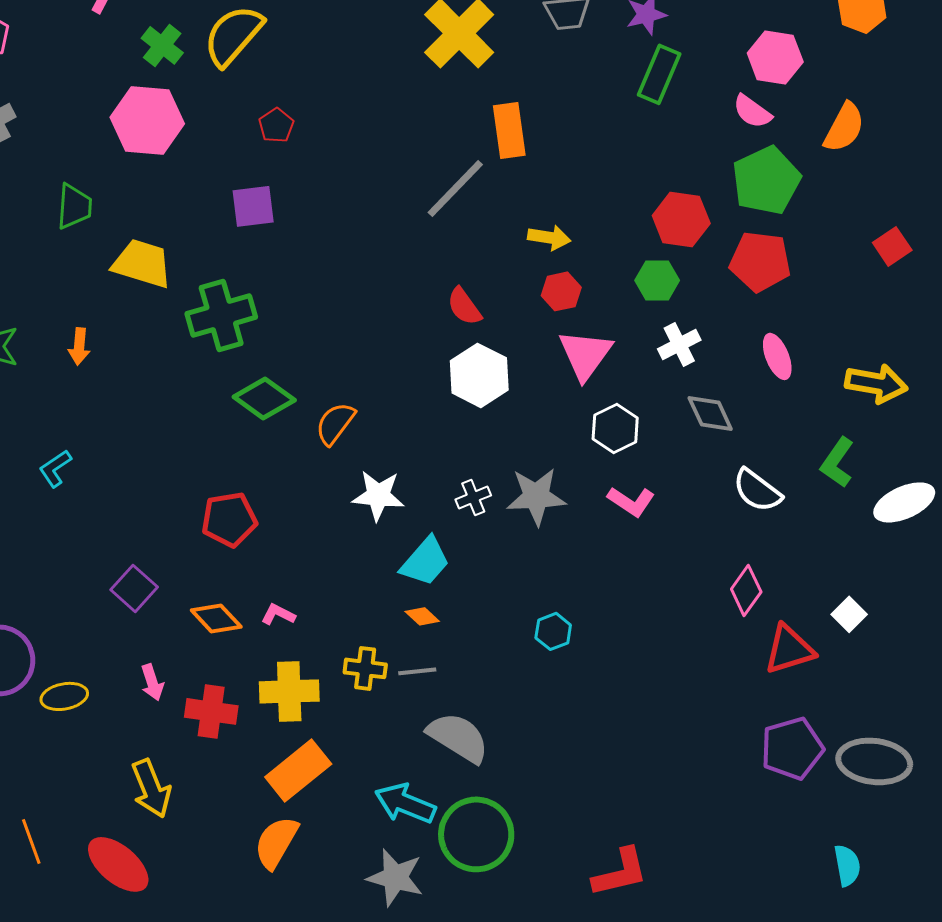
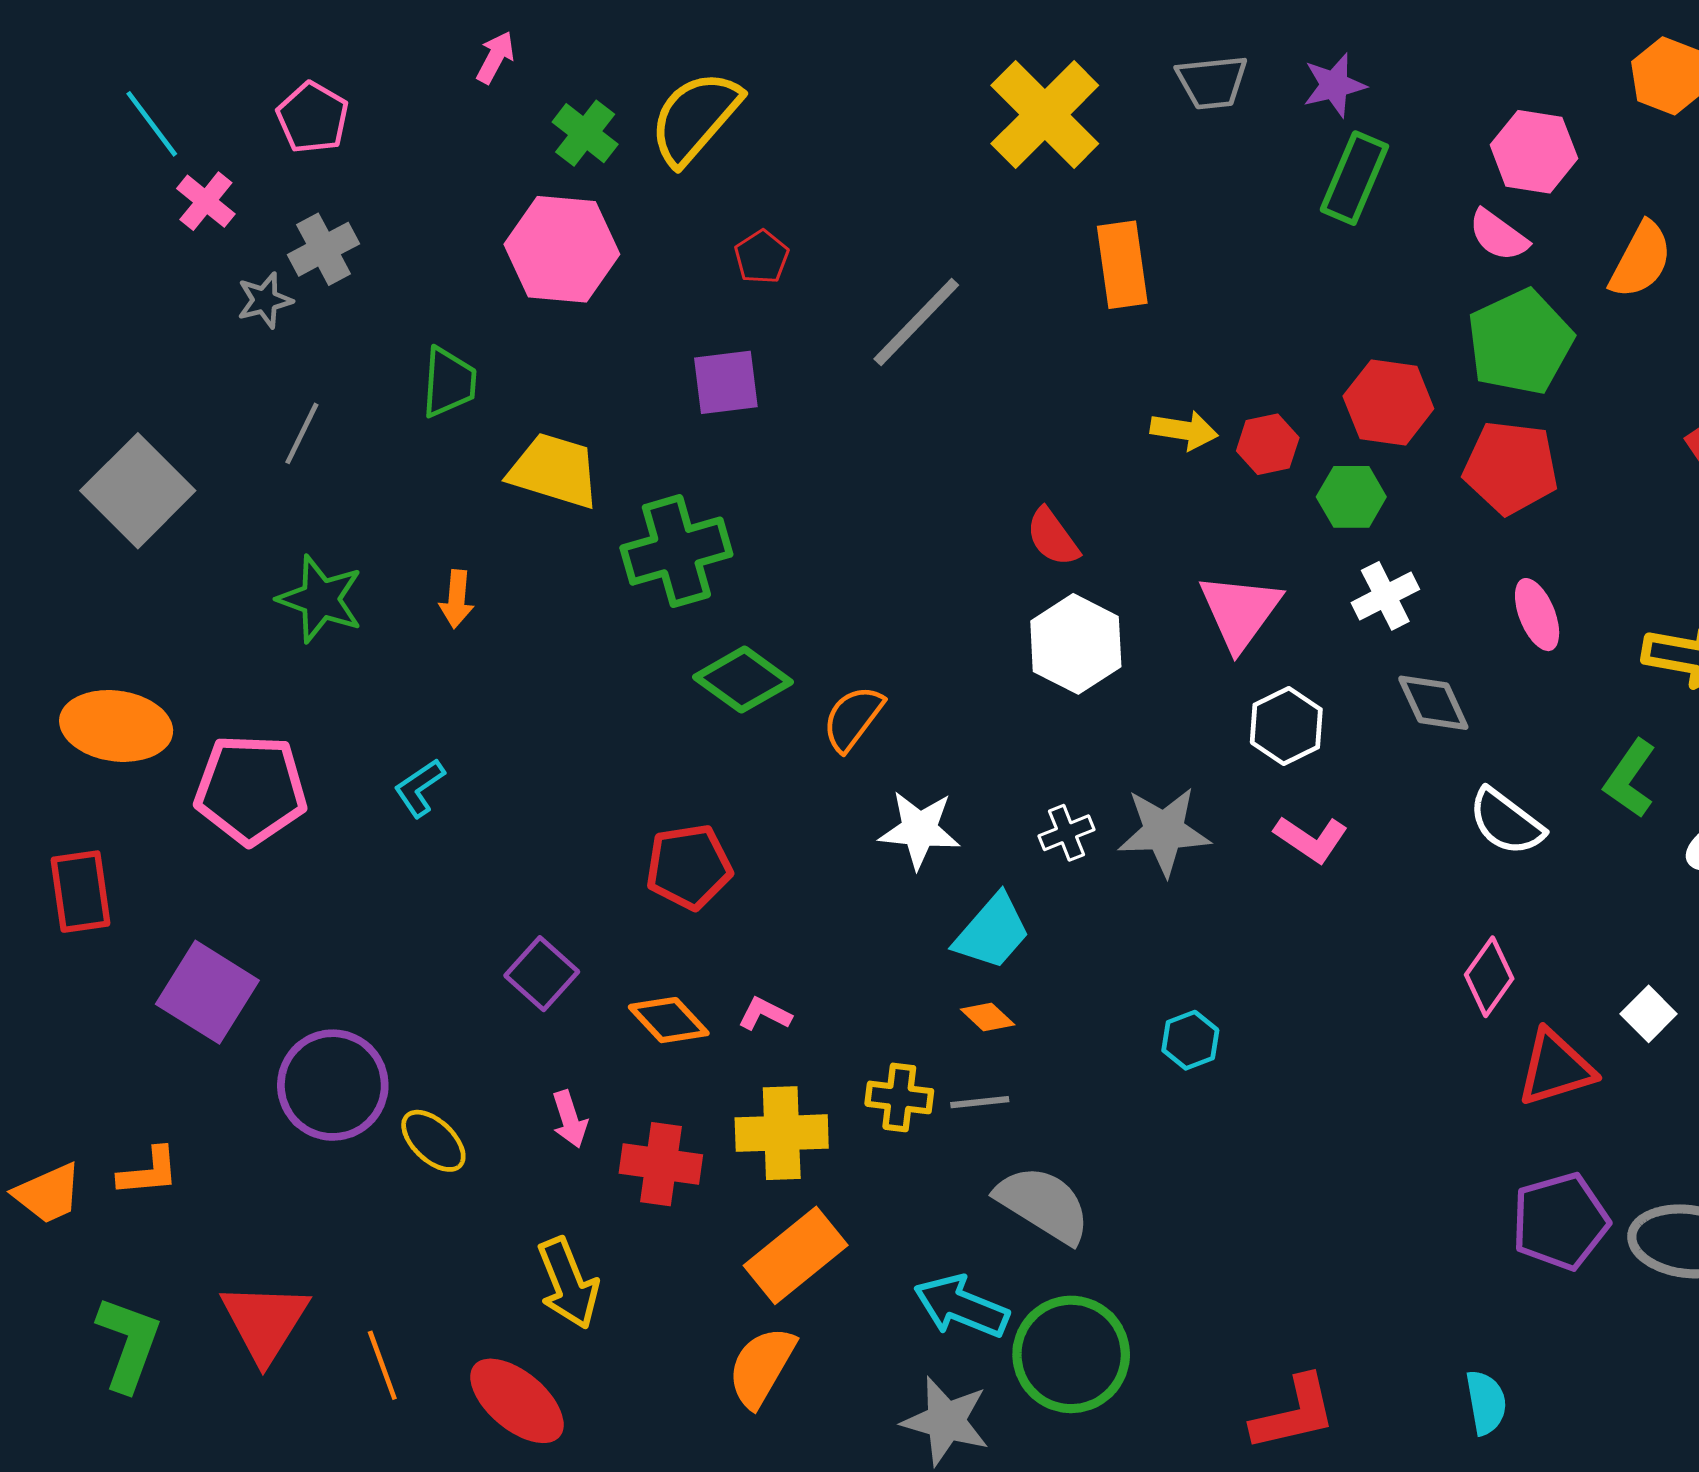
gray line: (455, 188) -> (916, 322), moved
red hexagon: (561, 291) -> (1268, 444), moved
yellow ellipse: (64, 696) -> (433, 1141), turned 54
cyan semicircle: (847, 865) -> (1486, 1402), moved

